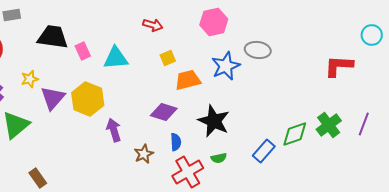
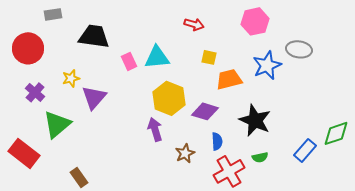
pink rectangle: (83, 51) -> (129, 61), moved
yellow square: (168, 58) -> (209, 57), turned 35
yellow hexagon: (88, 99) -> (169, 98), moved

